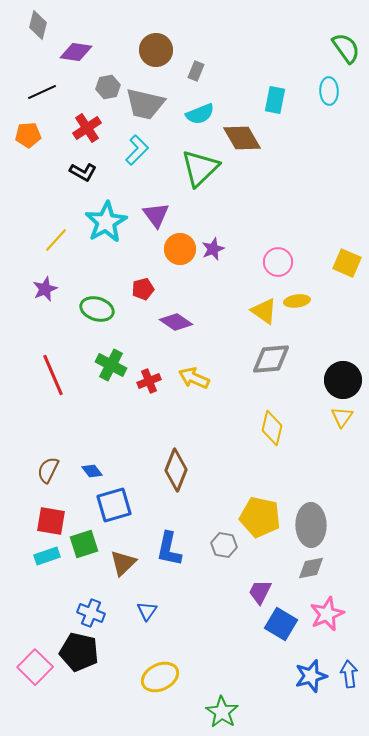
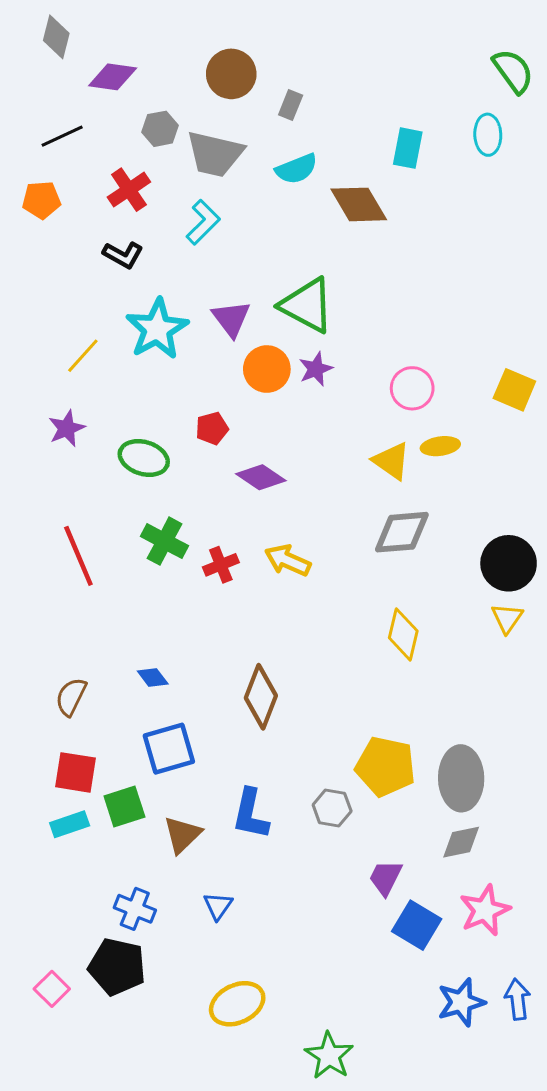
green triangle: (200, 168) -> (307, 305), moved, turned -48
blue diamond: (92, 471) -> (153, 677), moved
pink square: (35, 667) -> (52, 989), size x0.7

